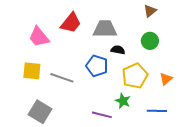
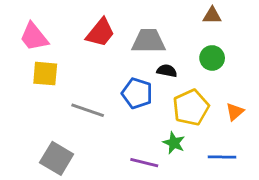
brown triangle: (150, 11) -> (212, 16), turned 40
pink trapezoid: (39, 37) -> (34, 37), moved
yellow square: (32, 71) -> (45, 74), moved

